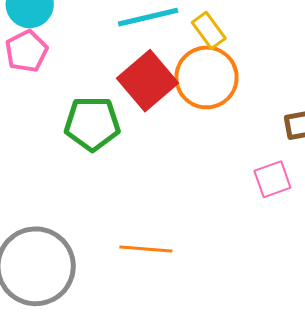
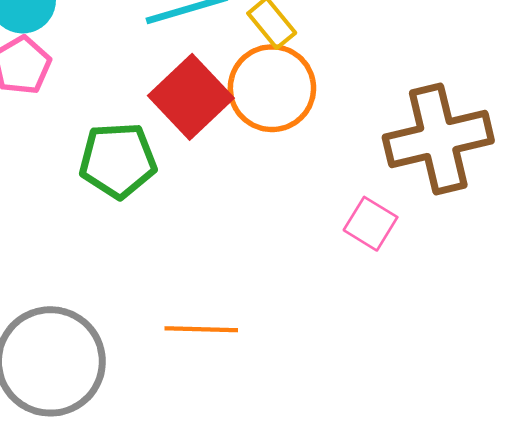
pink square: (272, 179) -> (371, 224), turned -36

